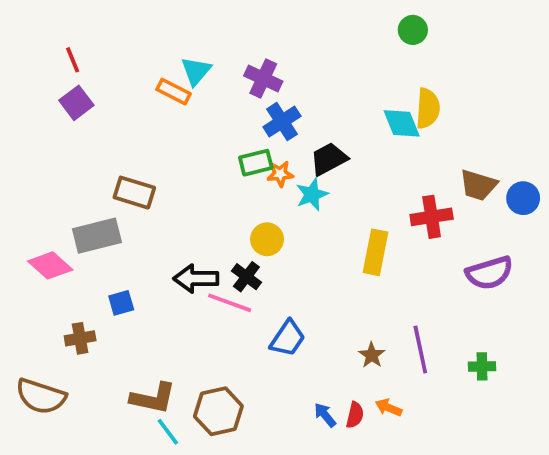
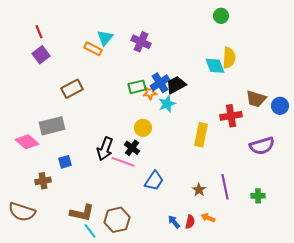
blue cross: (282, 122) -> (160, 83), moved
brown rectangle: (134, 193) -> (72, 89), moved, turned -45
black arrow: (196, 279) -> (105, 149), turned -70

